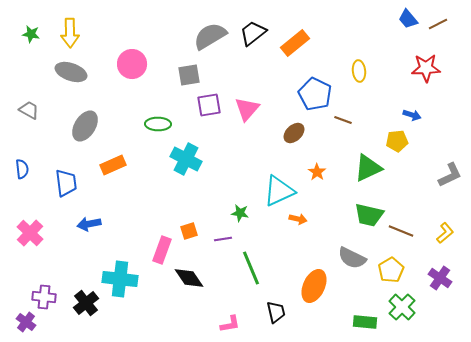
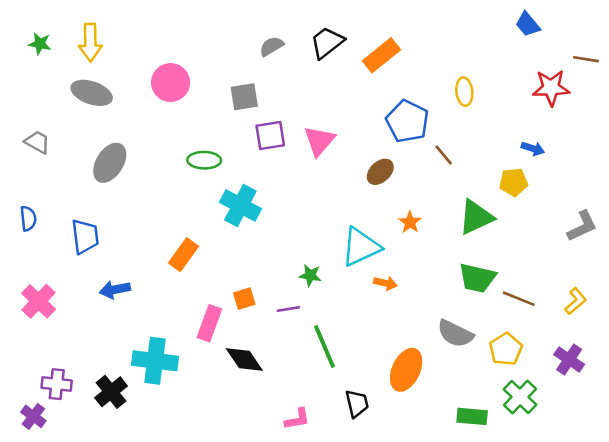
brown line: (438, 24) -> (586, 59), moved, turned 36
gray semicircle: (210, 36) -> (271, 46), size x0.6
brown line: (343, 120) -> (444, 155), turned 30
orange rectangle: (113, 165) -> (183, 255), moved, turned -30

